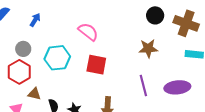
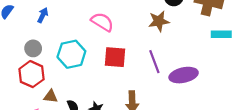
brown star: (148, 48) -> (159, 21), moved
purple line: (143, 85) -> (154, 62), moved
purple ellipse: (177, 87) -> (184, 75), moved

